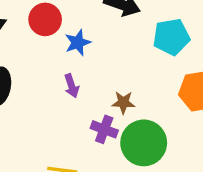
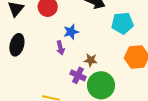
blue star: (78, 43) -> (71, 32), moved

